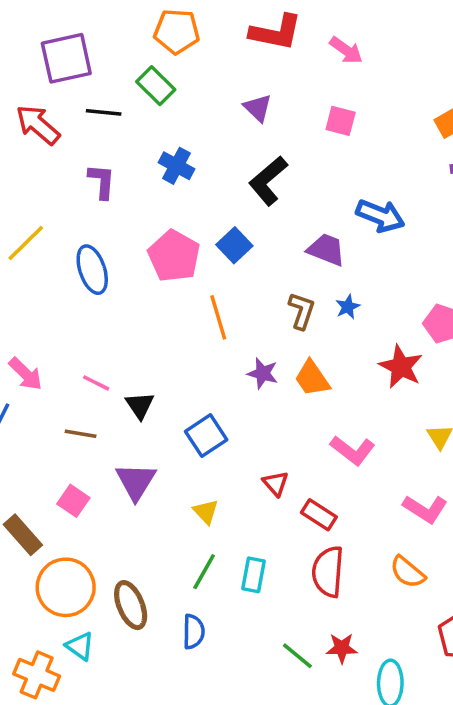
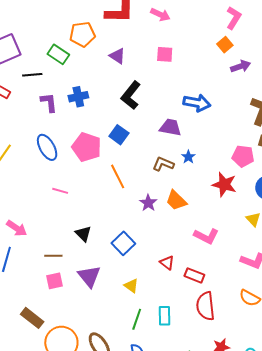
orange pentagon: (177, 31) -> (82, 34), moved
blue cross: (176, 166) -> (78, 97), turned -30
purple L-shape: (102, 181) -> (49, 102), moved
blue ellipse: (92, 270) -> (47, 147), moved
brown L-shape: (302, 311) -> (163, 164), turned -75
purple star: (263, 373) -> (148, 203), turned 30
pink line: (96, 383) -> (60, 191), moved
pink square: (73, 501) -> (54, 281), moved, turned -36

